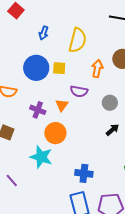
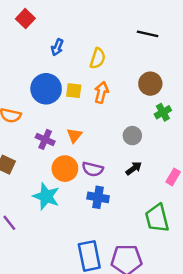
yellow semicircle: (78, 40) -> (98, 58), size x0.7
orange arrow: (97, 69) -> (101, 92), moved
purple semicircle: (79, 91) -> (93, 169), moved
blue cross: (84, 173) -> (98, 197), moved

